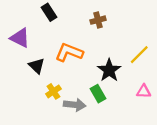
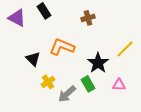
purple triangle: (20, 38) -> (17, 18), moved
pink triangle: (144, 91) -> (119, 85), moved
gray arrow: (75, 105) -> (67, 94), turned 132

